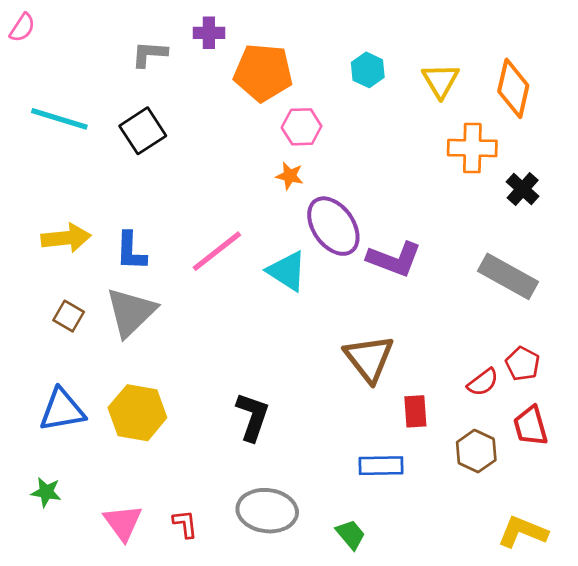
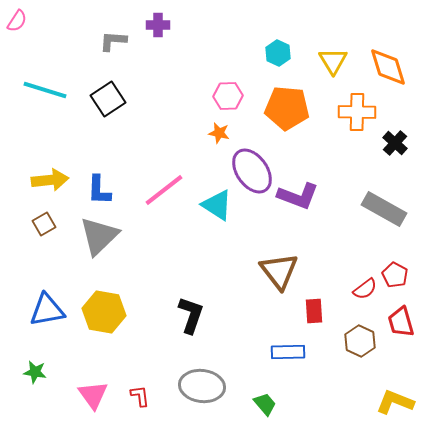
orange pentagon: (263, 73) -> (287, 108), moved
orange diamond: (513, 88) -> (388, 67), turned -30
brown square: (69, 316) -> (44, 224), moved, turned 30

